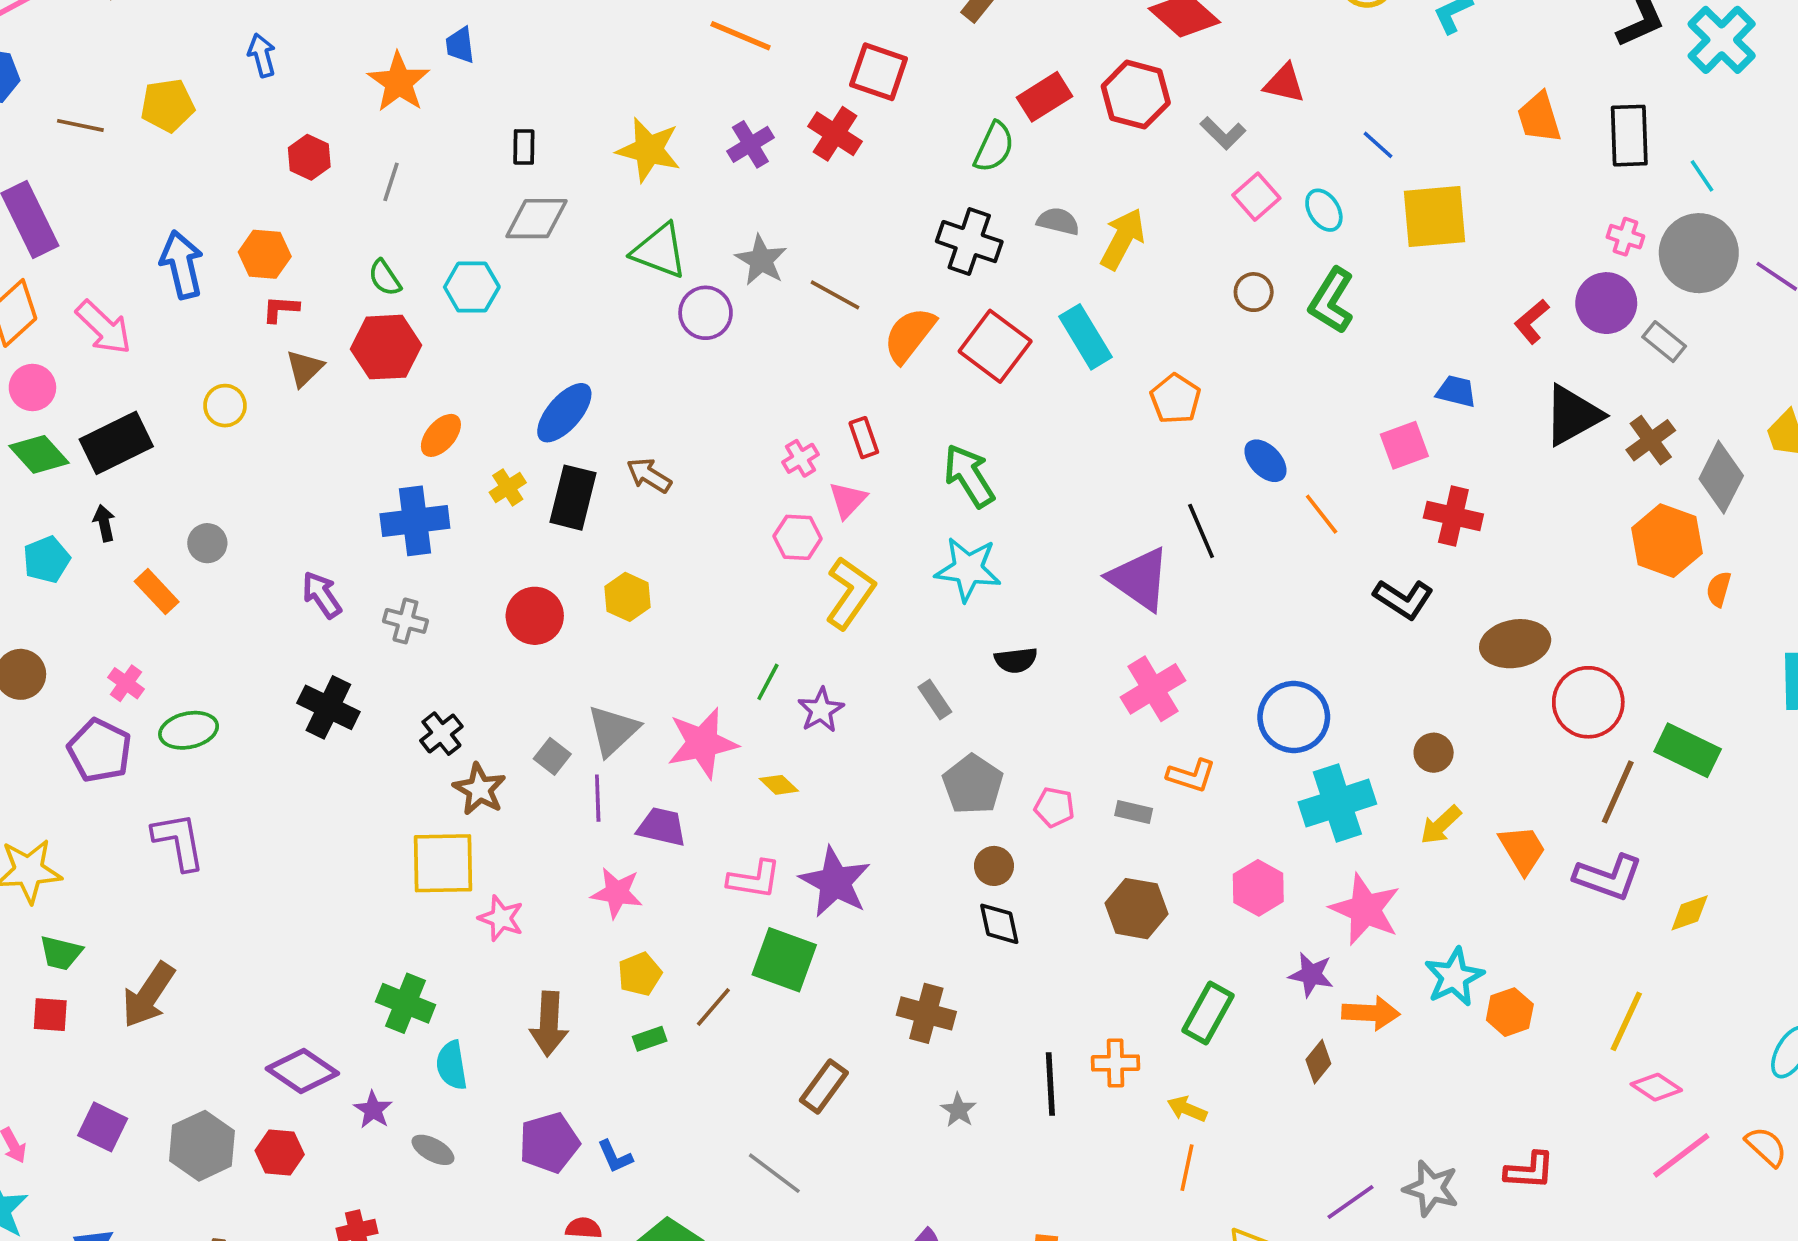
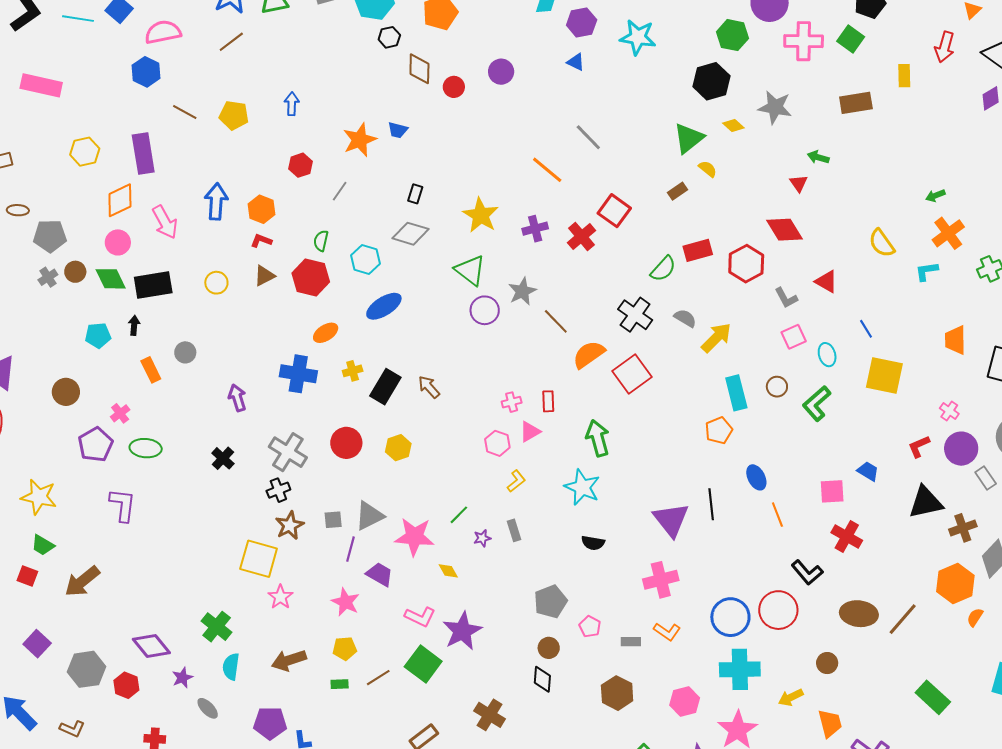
blue trapezoid: (460, 45) -> (398, 130), turned -85
pink cross: (1625, 237) -> (949, 411), moved
green semicircle: (385, 278) -> (321, 241), turned 30
cyan rectangle: (1085, 337) -> (736, 393), moved
blue ellipse: (564, 413) -> (384, 306), moved
yellow L-shape: (850, 593) -> (516, 481), size x0.6
gray cross: (405, 621) -> (288, 452), moved, size x1.6
gray rectangle: (935, 700) -> (514, 530), moved
red circle: (1588, 702) -> (778, 610), moved
black cross: (328, 707) -> (223, 458), size x0.7
purple star: (821, 710) -> (482, 538), size x0.7
brown circle: (1434, 753) -> (827, 663), moved
gray square: (552, 756) -> (333, 520), turned 30
brown line: (1618, 792) -> (903, 619), moved
gray rectangle: (1134, 812) -> (631, 642), turned -30
brown arrow: (549, 1024) -> (289, 660), turned 52

